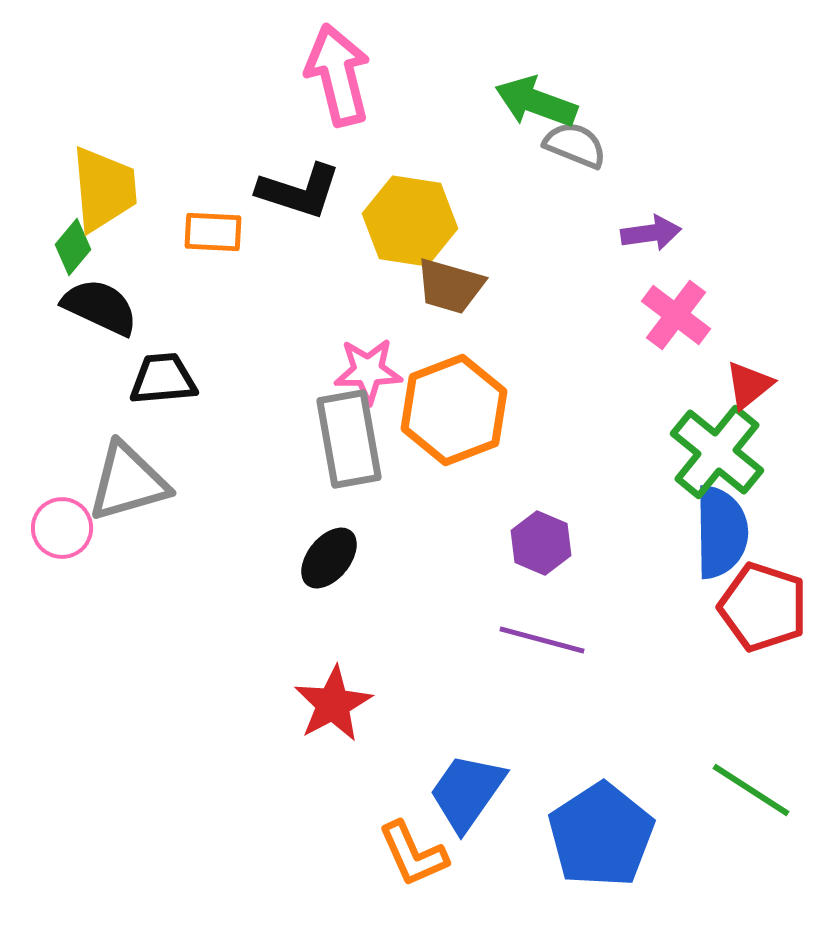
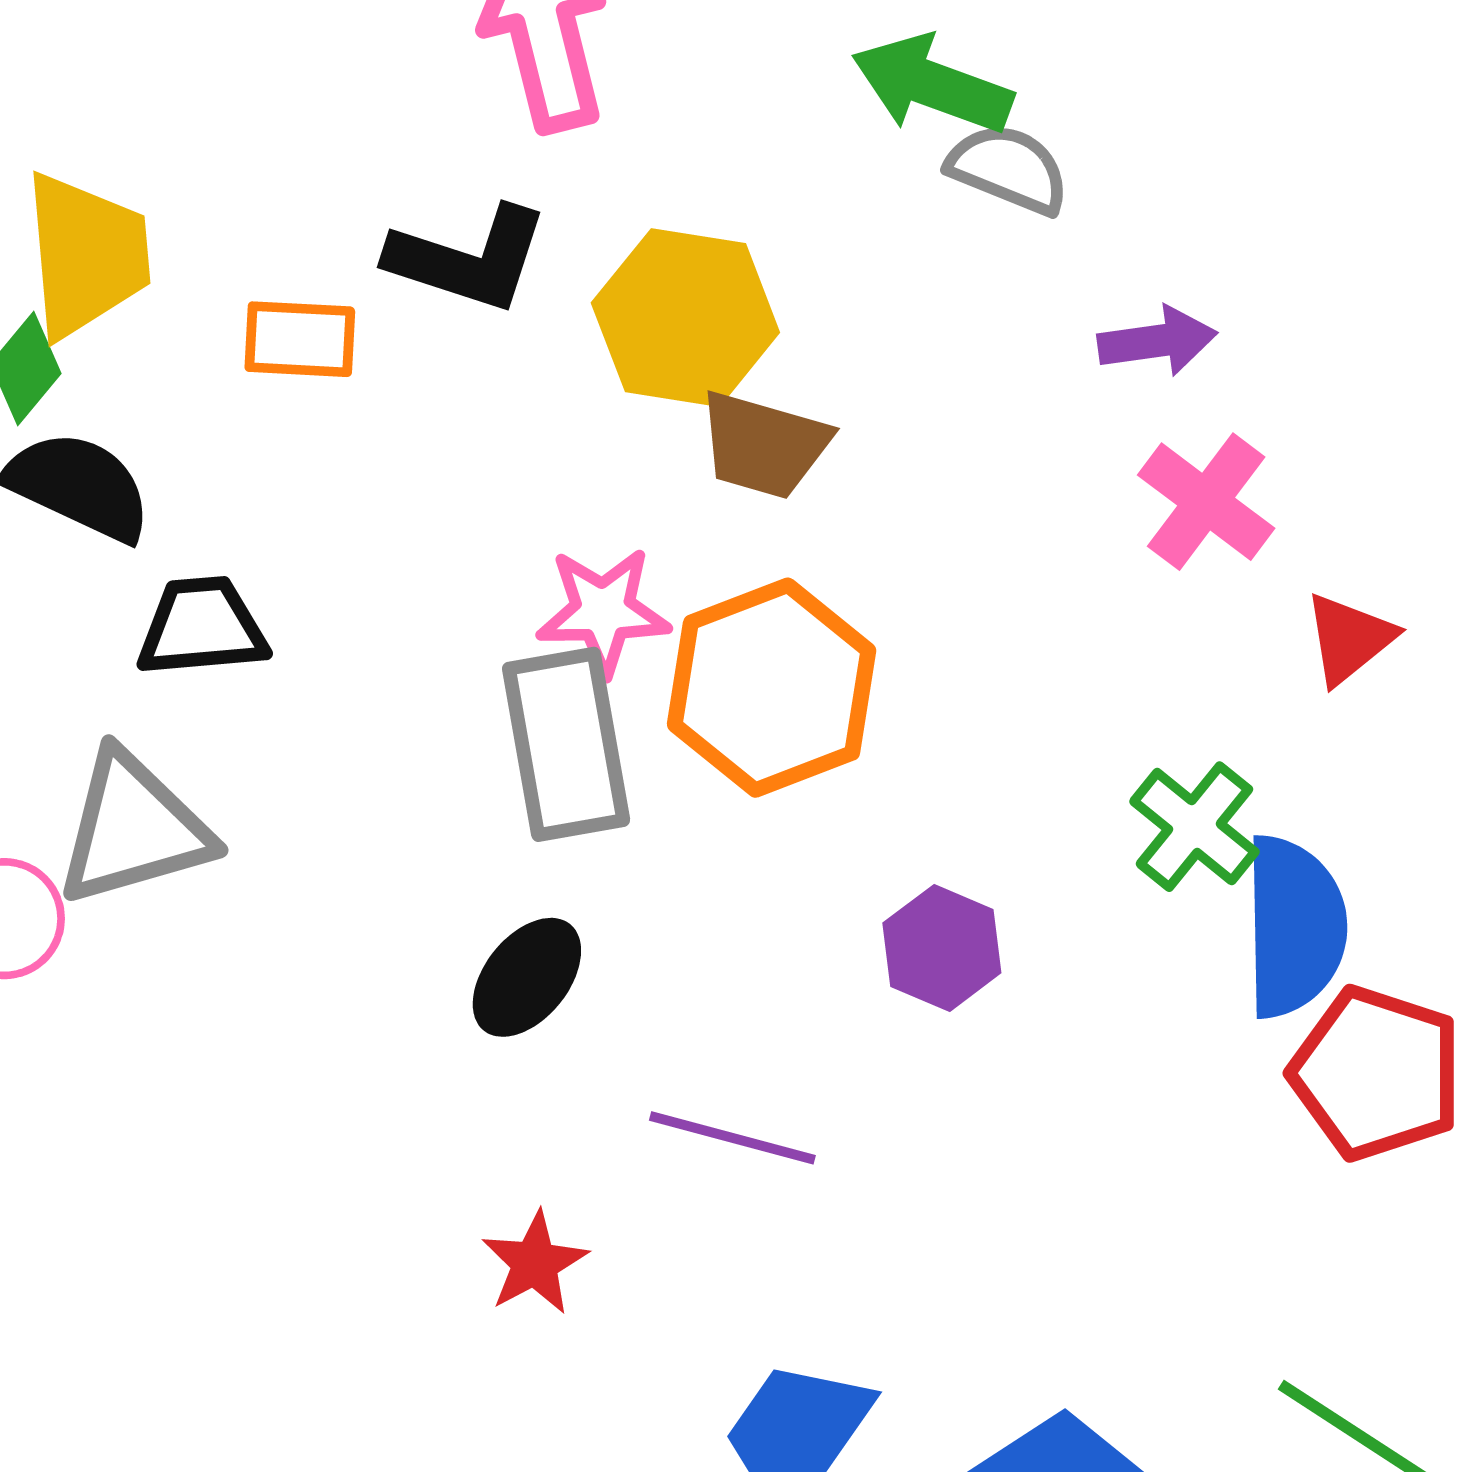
green cross: (717, 452) -> (1194, 827), moved, size x0.7
purple line: (542, 640) -> (732, 1138), moved
red star: (333, 704) -> (535, 1263), size x0.7

